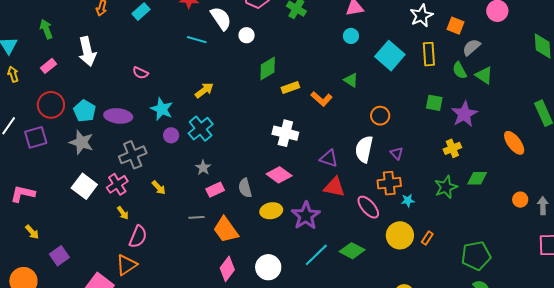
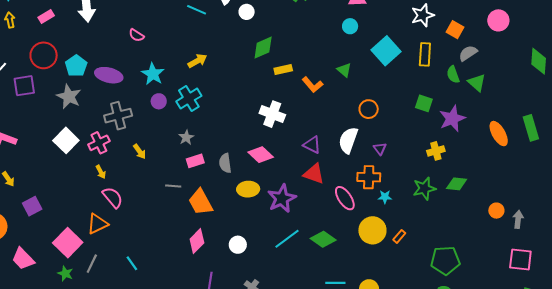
orange ellipse: (514, 143) -> (499, 134), moved
pink semicircle: (138, 237) -> (113, 197), turned -70
white circle: (268, 267) -> (238, 245), size x0.7

